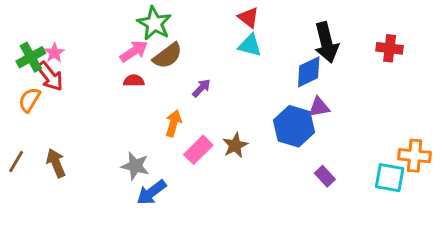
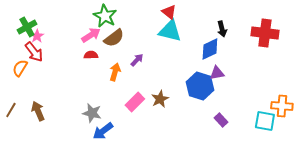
black arrow: (326, 42) -> (222, 29), size x0.6
cyan triangle: (250, 45) -> (170, 31), size x1.4
red cross: (390, 48) -> (265, 33), size x1.5
green cross: (31, 57) -> (27, 27), moved
orange arrow: (173, 123) -> (115, 72), moved

